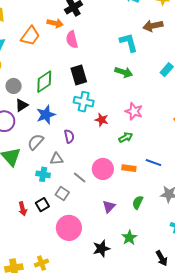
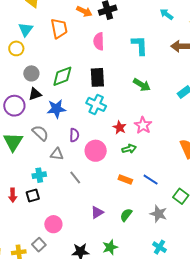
orange arrow: (55, 23) -> (84, 11), moved
orange trapezoid: (30, 36) -> (59, 28), turned -60
cyan L-shape: (129, 43) -> (140, 45), moved
red star: (102, 120) -> (120, 127), moved
gray semicircle: (36, 142) -> (40, 133), turned 78
pink circle: (103, 169) -> (96, 151), moved
cyan cross: (43, 174) -> (39, 175), moved, turned -32
gray square: (62, 193) -> (39, 245), moved
pink circle: (69, 228) -> (53, 224), size x0.7

